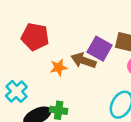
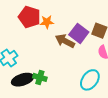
orange star: (59, 68) -> (47, 22), moved

